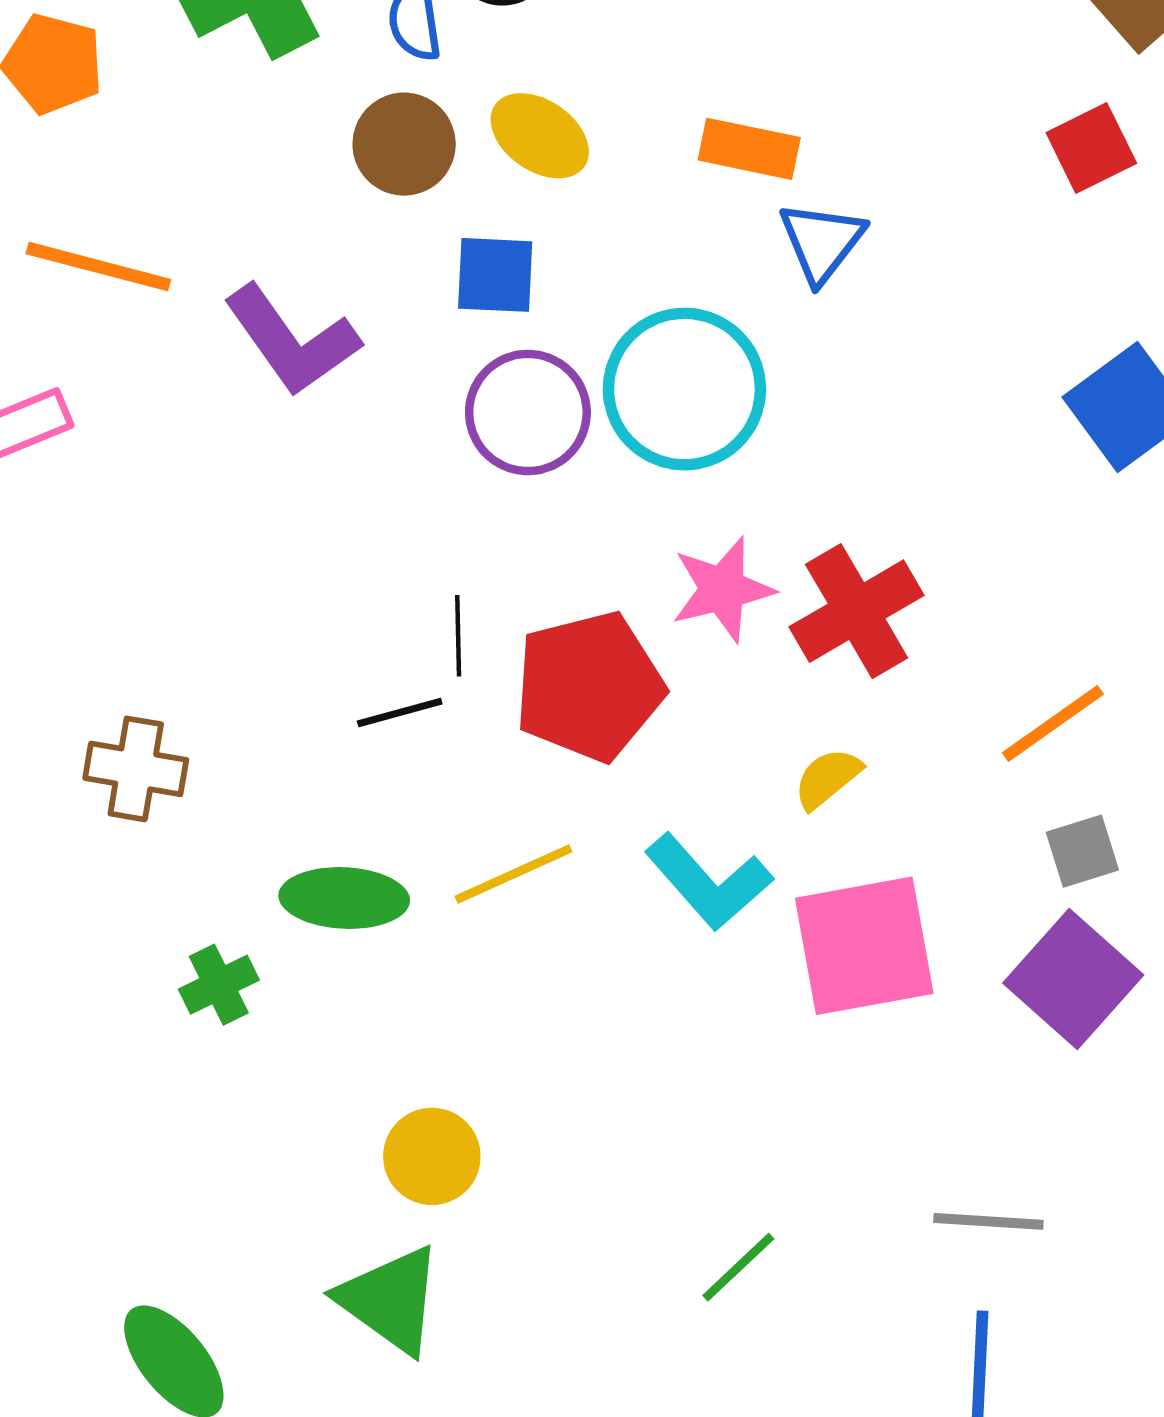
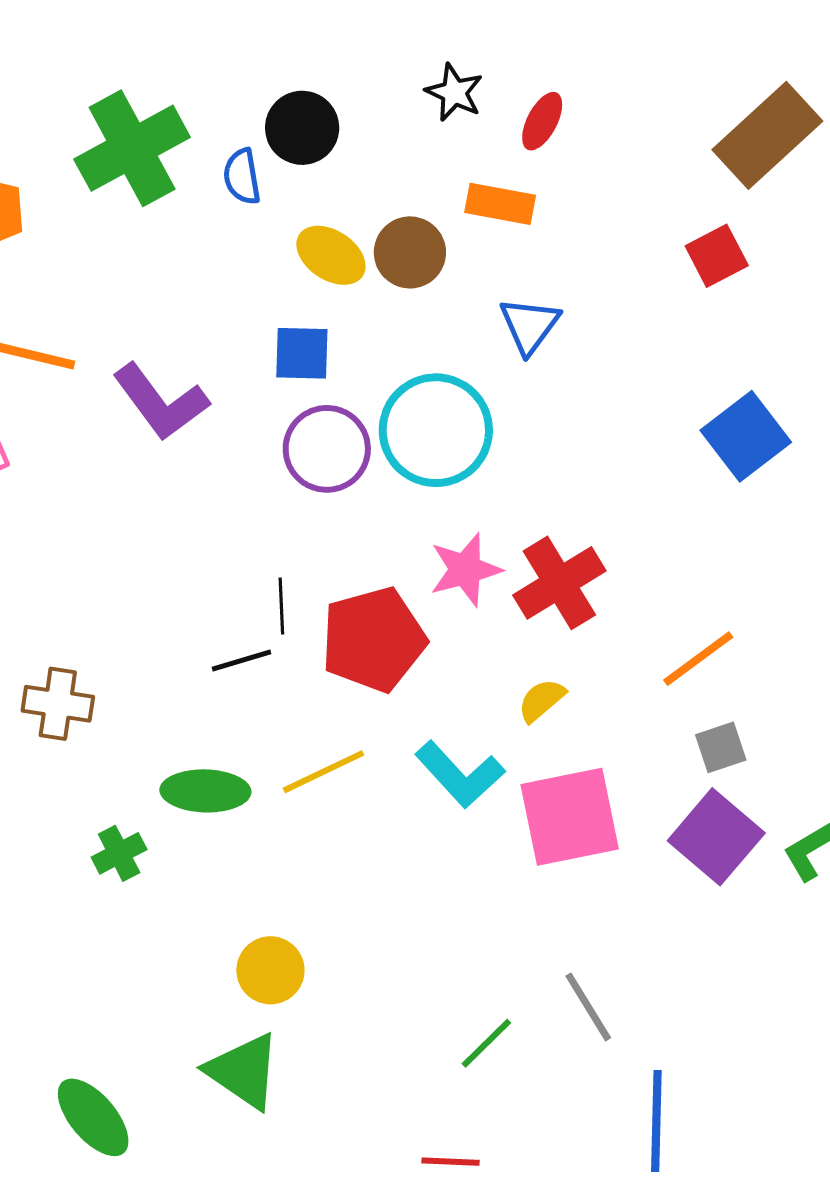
brown circle: (404, 144) -> (410, 252), moved
orange rectangle: (749, 149) -> (500, 204), moved
gray line: (988, 1221) -> (588, 1007), moved, turned 56

